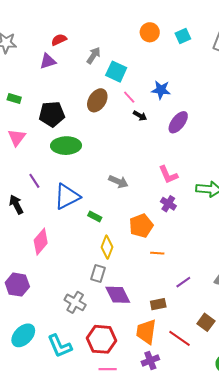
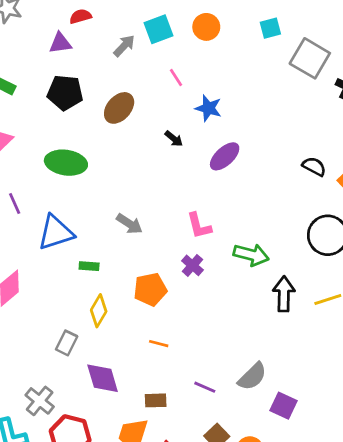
cyan square: (183, 36) -> (270, 28), moved
cyan square: (116, 72) -> (158, 29), moved, turned 35
pink line: (129, 97) -> (176, 78), moved
black pentagon: (52, 114) -> (65, 93), moved
green rectangle: (95, 217) -> (89, 266), turned -32
orange line: (157, 253) -> (159, 344), moved
gray rectangle: (98, 273) -> (67, 343), moved
purple line: (183, 282) -> (205, 387), moved, turned 49
gray cross: (75, 302) -> (40, 401), moved

